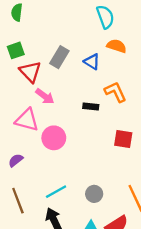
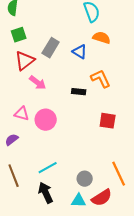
green square: (16, 50) -> (19, 35), moved
red triangle: (30, 72) -> (25, 61), turned 35
pink triangle: (27, 120) -> (22, 114), moved, size x0.7
gray circle: (94, 194) -> (85, 179), moved

